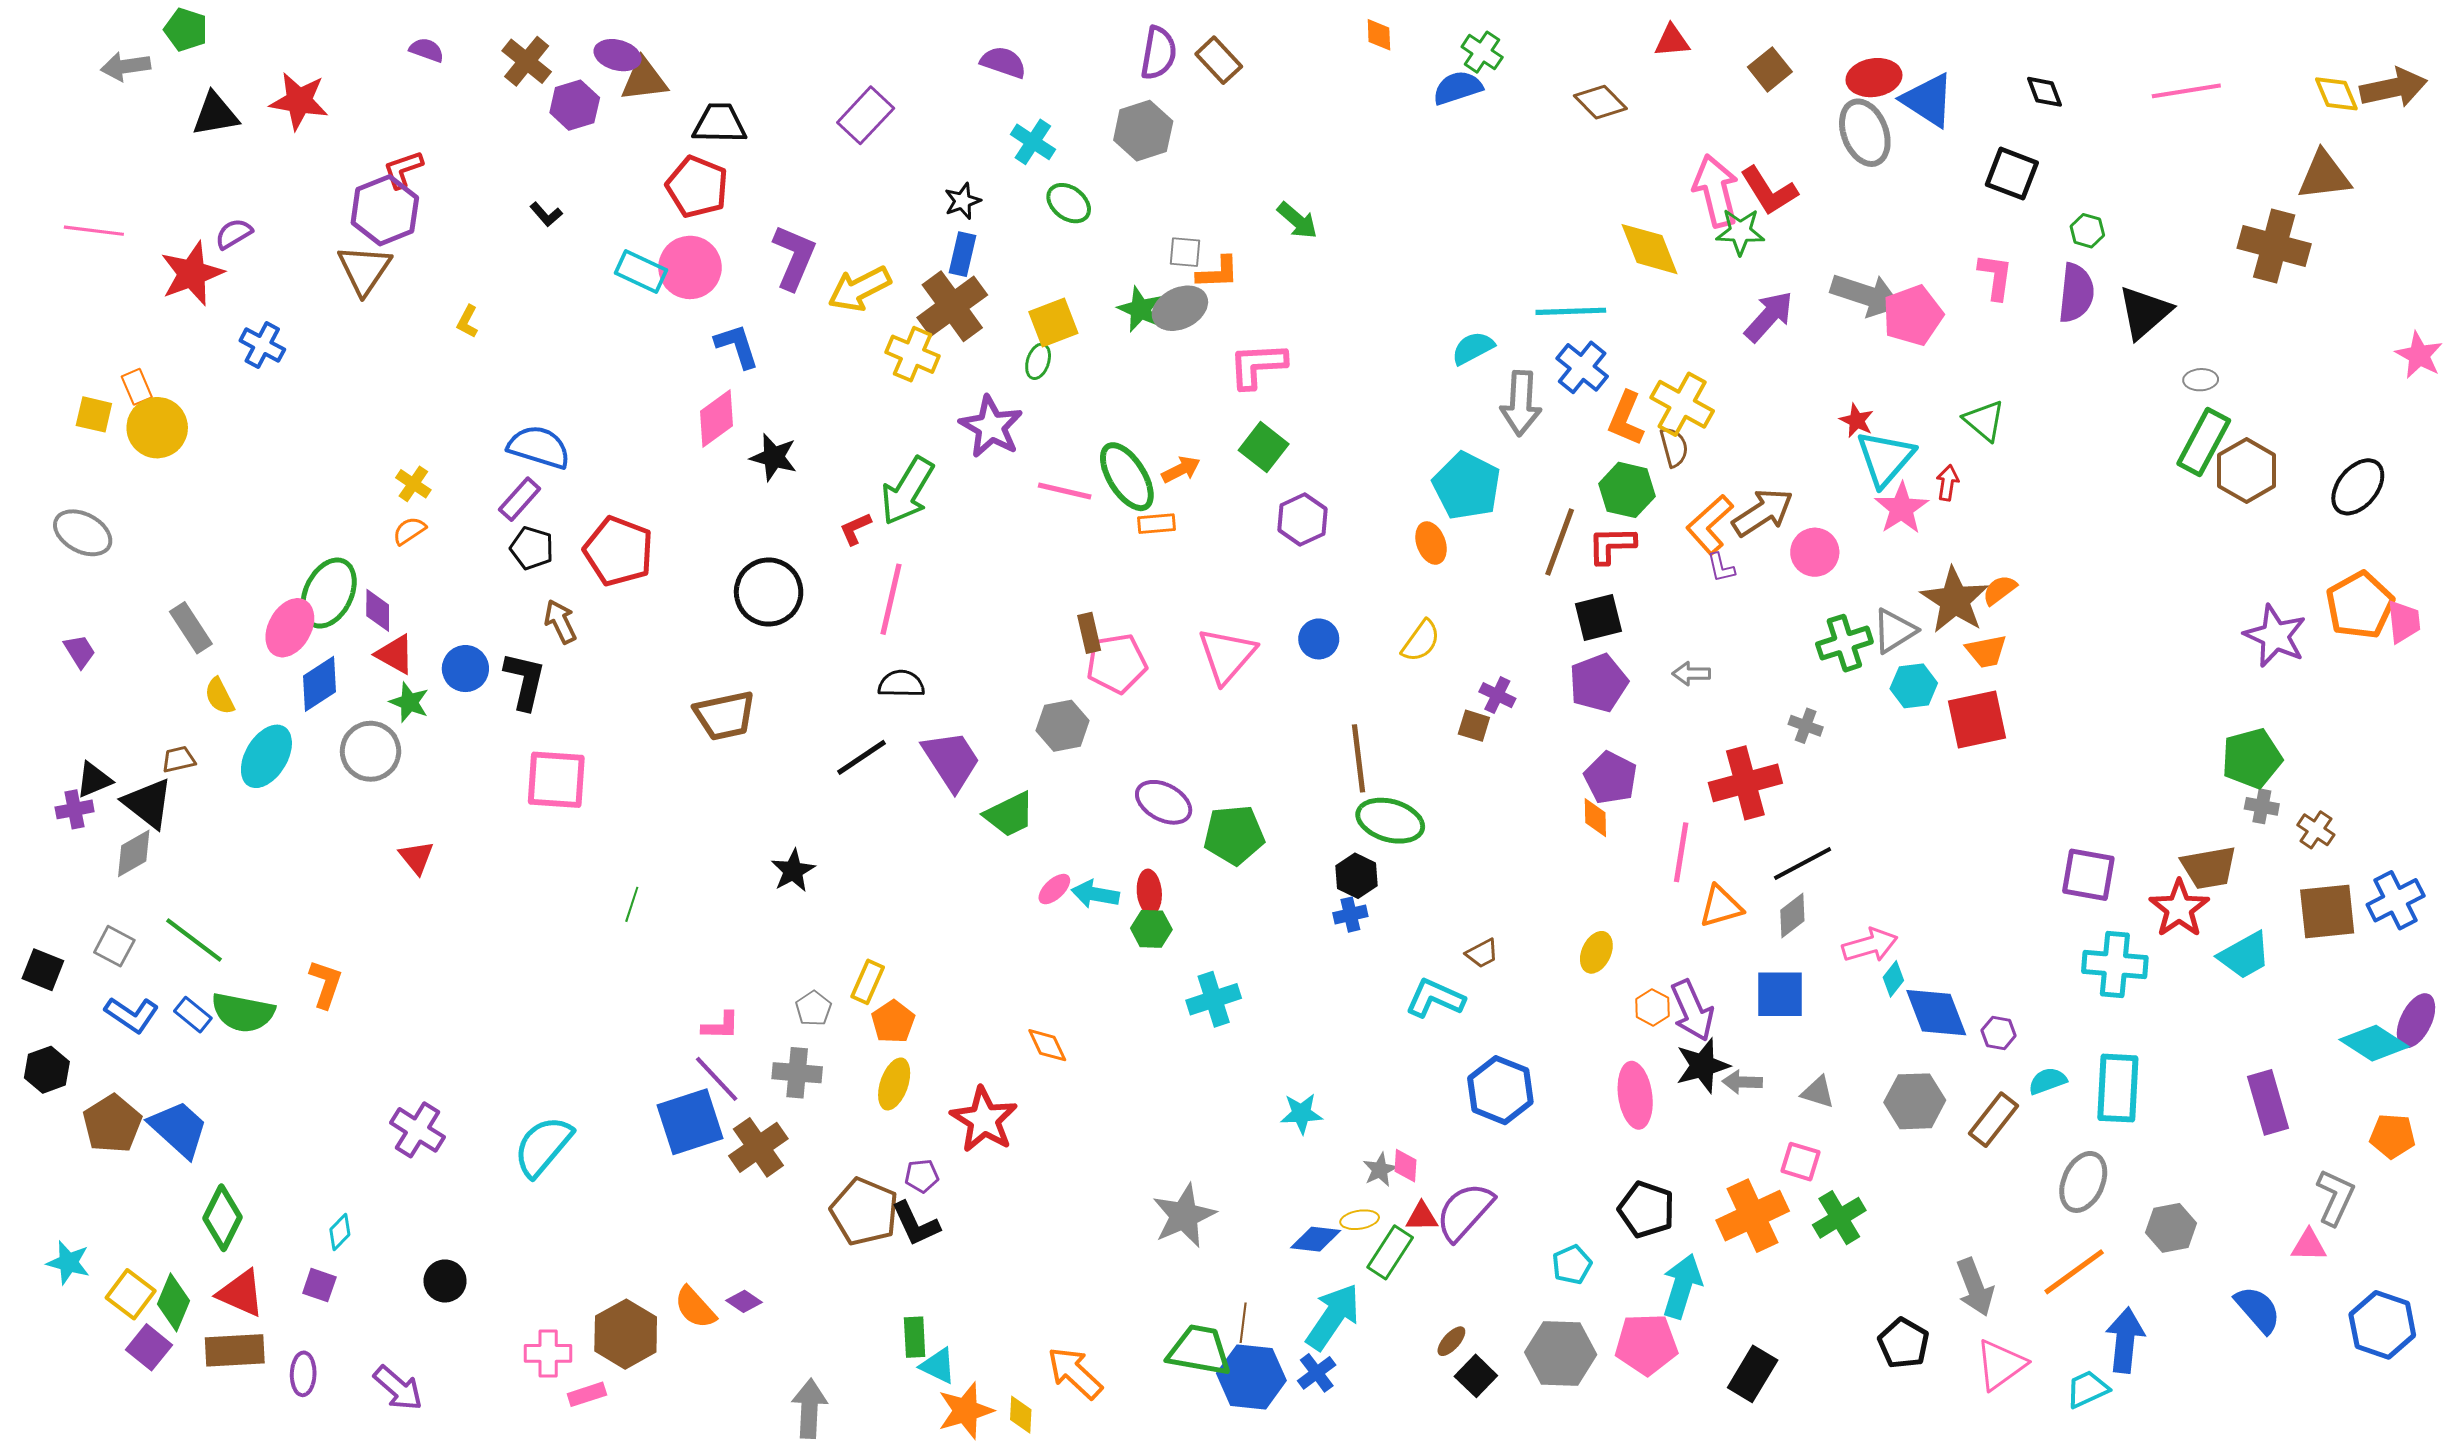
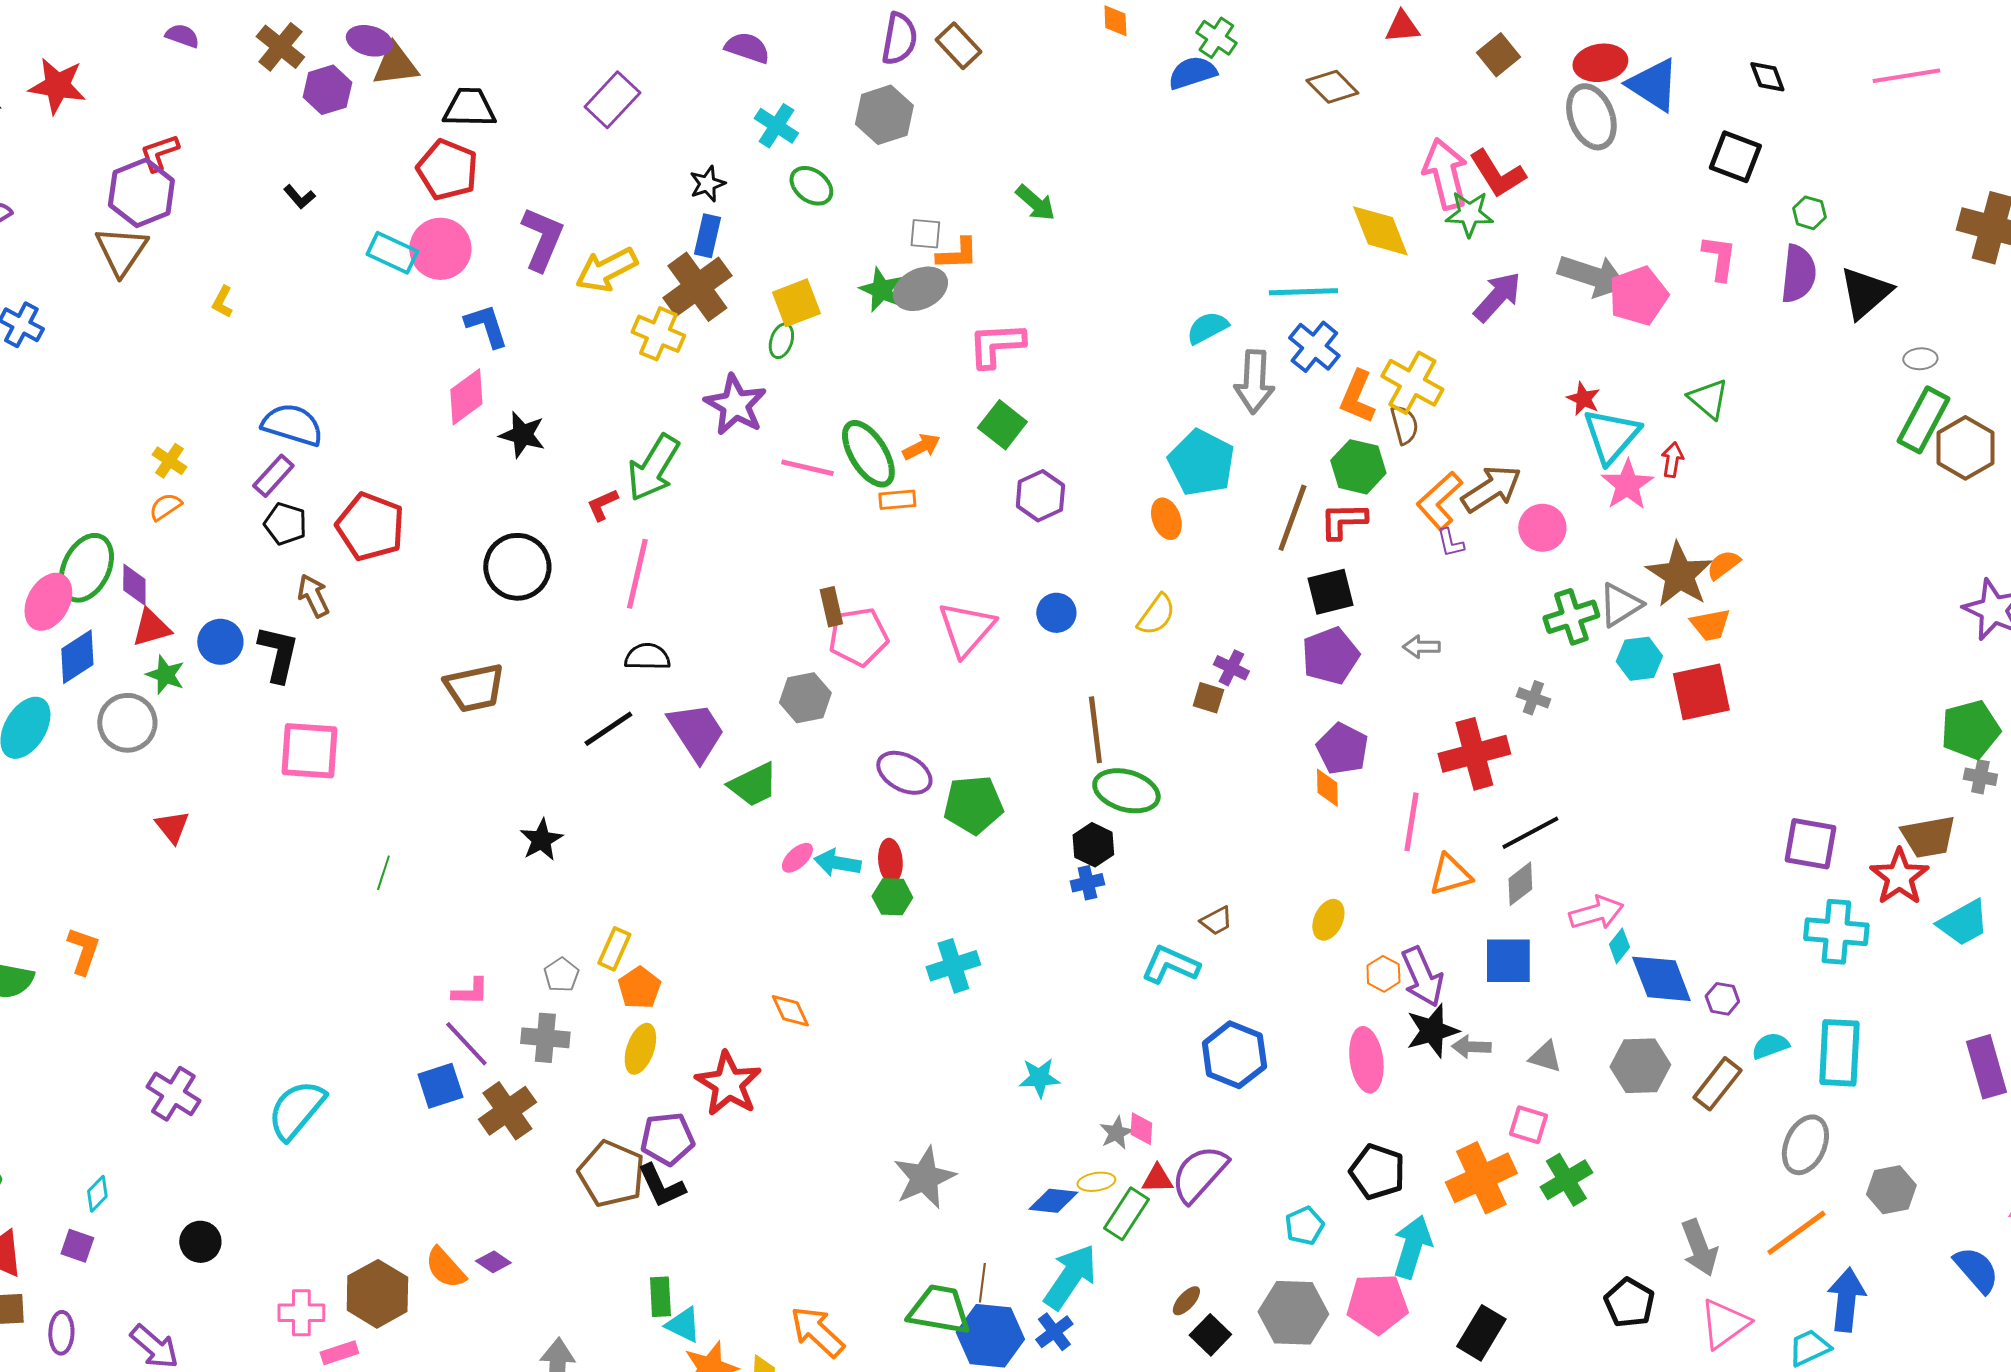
red triangle: (395, 654) -> (151, 628), turned -45
blue square: (690, 1122) -> (440, 1086), size x0.7
purple pentagon: (922, 1176) -> (667, 1139), size x1.6

